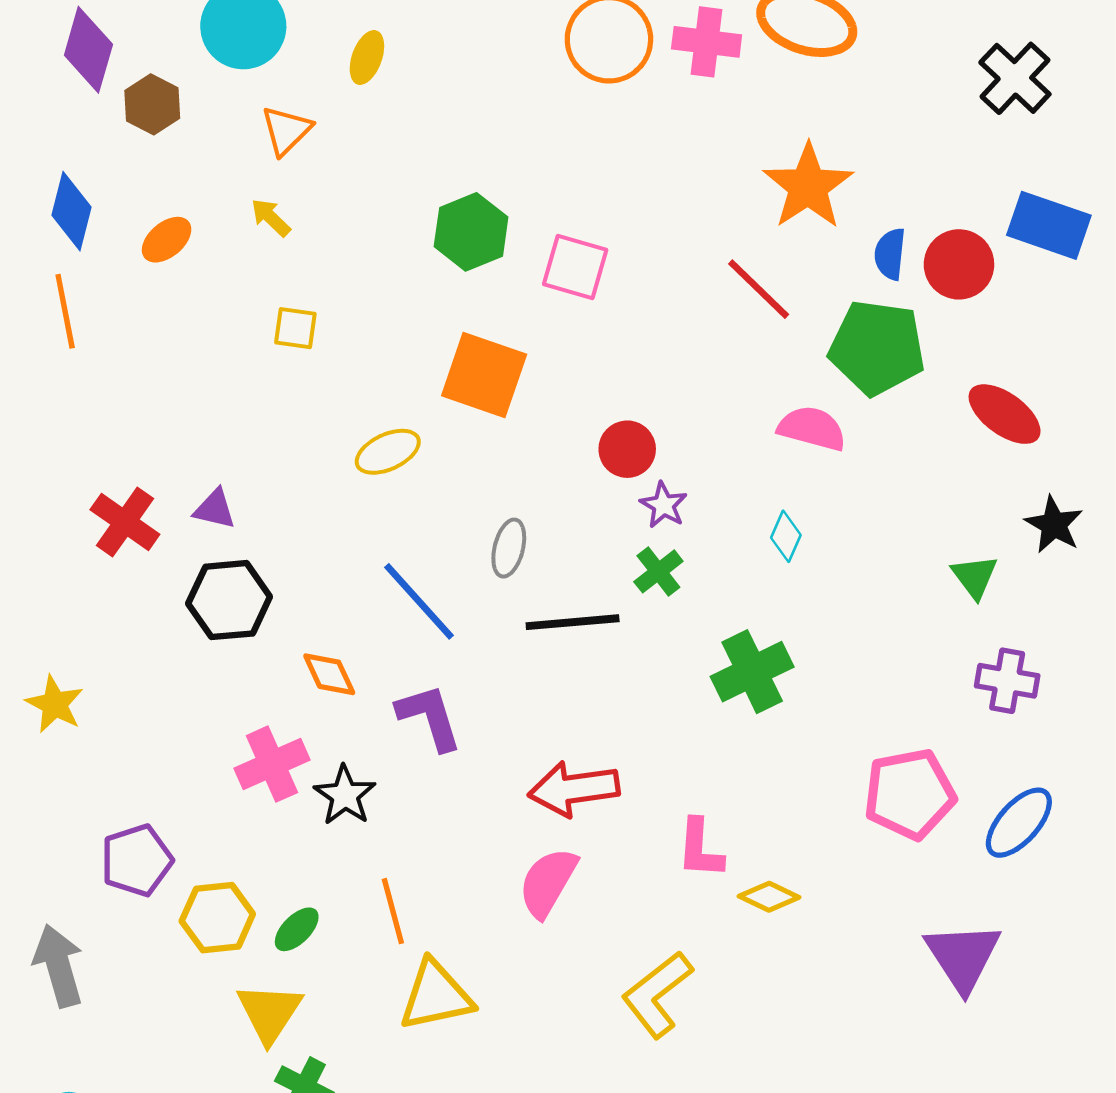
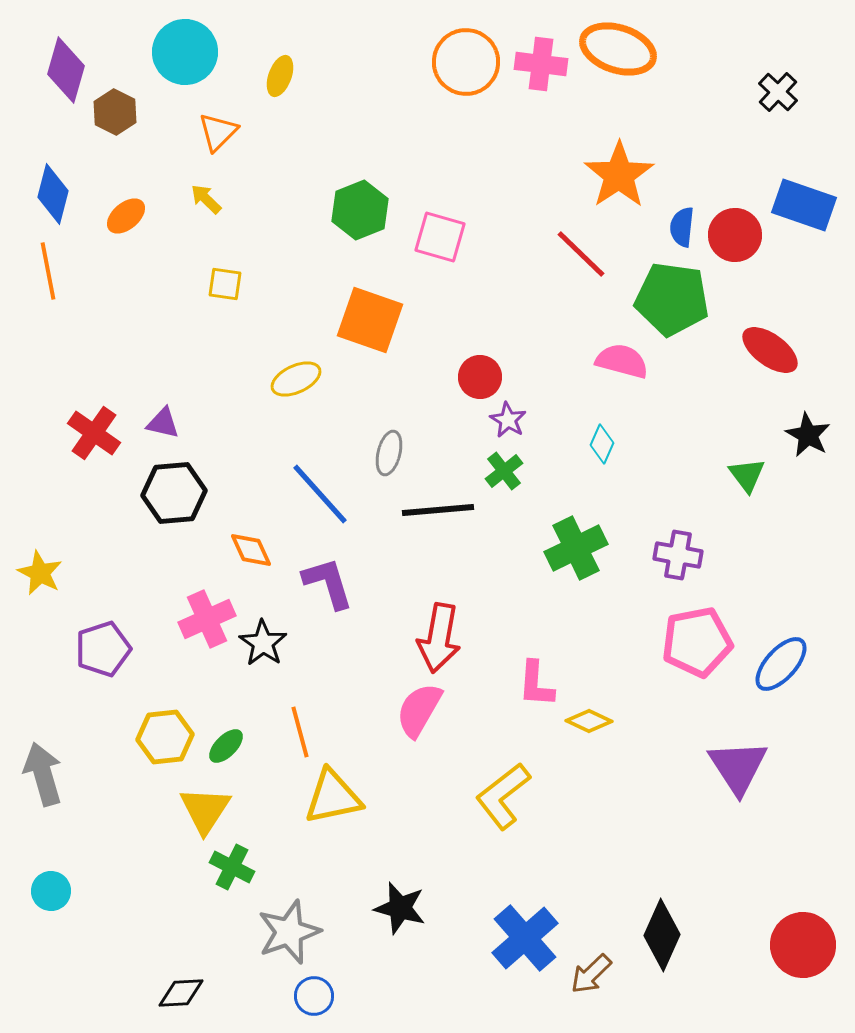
black cross: (1015, 78) -> (778, 92), size x0.7
purple cross: (1007, 681) -> (678, 555), moved
red arrow: (574, 789) -> (439, 638), turned -72
purple pentagon: (137, 860) -> (103, 649), moved

